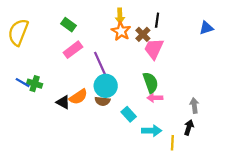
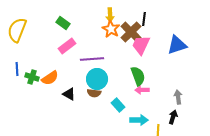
blue triangle: (206, 28) -> (177, 45), moved, size x1.5
brown cross: (143, 34) -> (131, 32), size x1.5
purple line: (100, 64) -> (92, 59), turned -70
blue line: (23, 83) -> (17, 69), moved, turned 56
orange semicircle: (78, 97) -> (50, 78), moved
black triangle: (63, 102) -> (69, 94), moved

